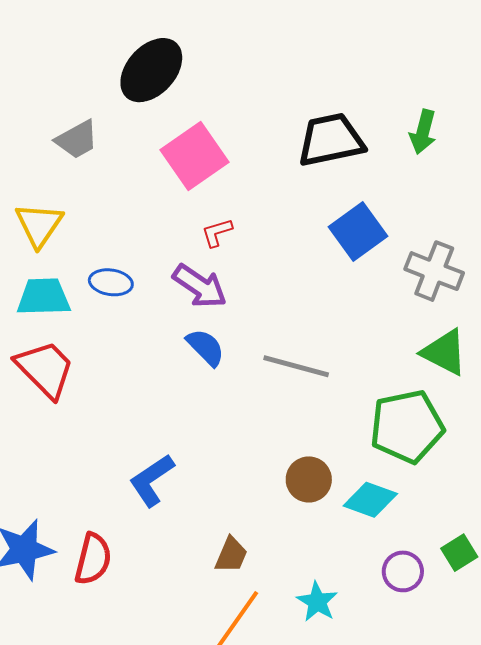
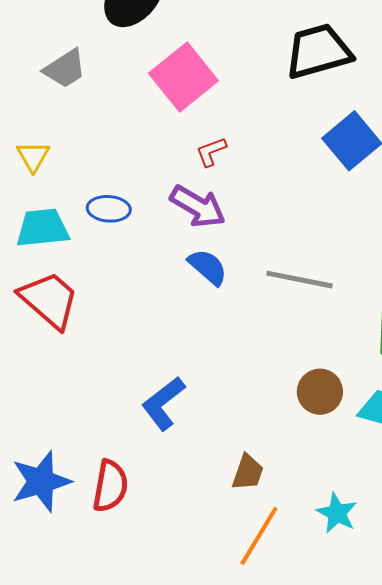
yellow triangle: (39, 225) -> (33, 156), size x0.7

